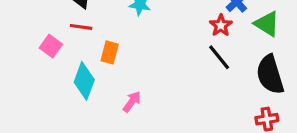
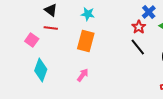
orange rectangle: (110, 52) -> (86, 41), moved, size x1.5
cyan diamond: (84, 81) -> (41, 70), moved

